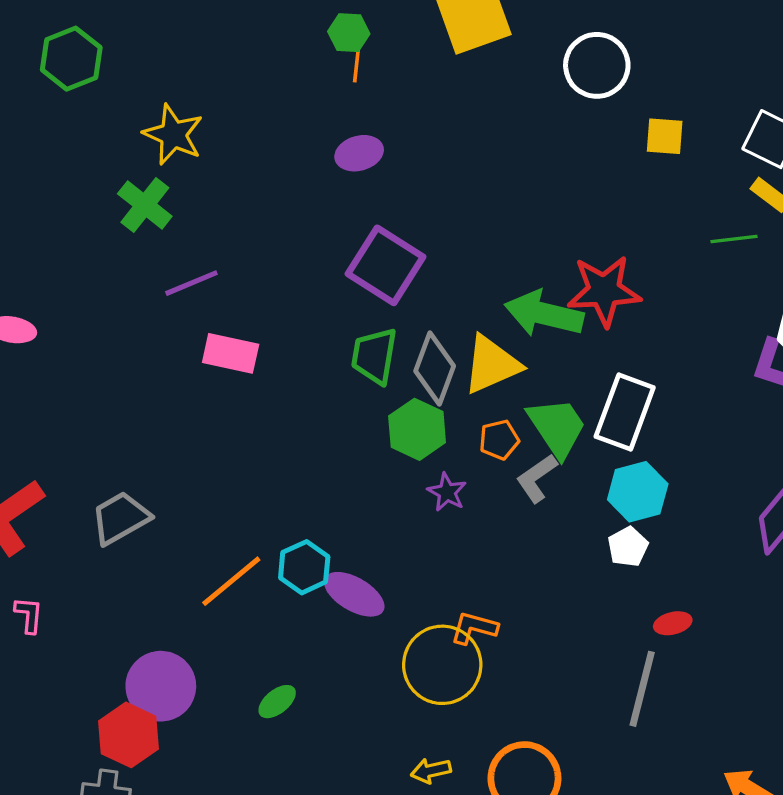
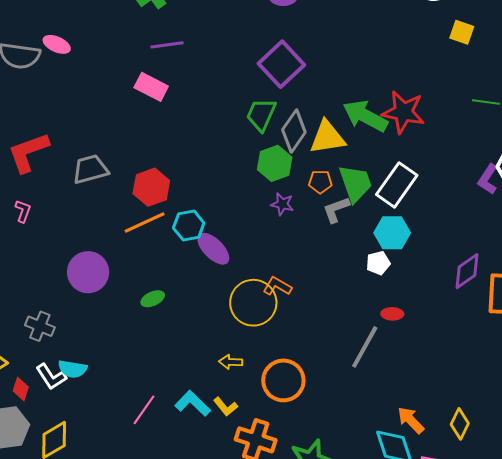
pink rectangle: (231, 353) -> (151, 87), moved
purple star: (447, 492) -> (282, 204), turned -30
red hexagon: (129, 735) -> (151, 187), moved

